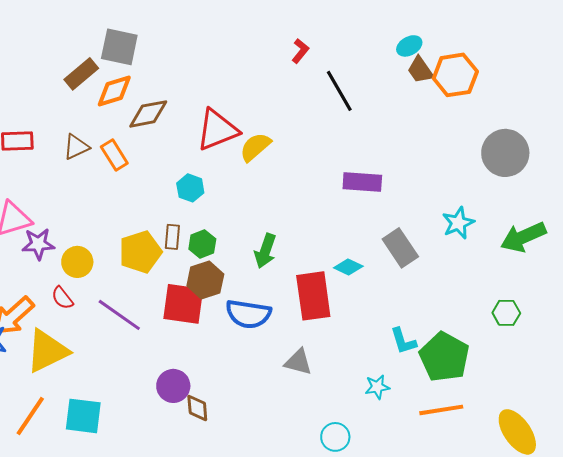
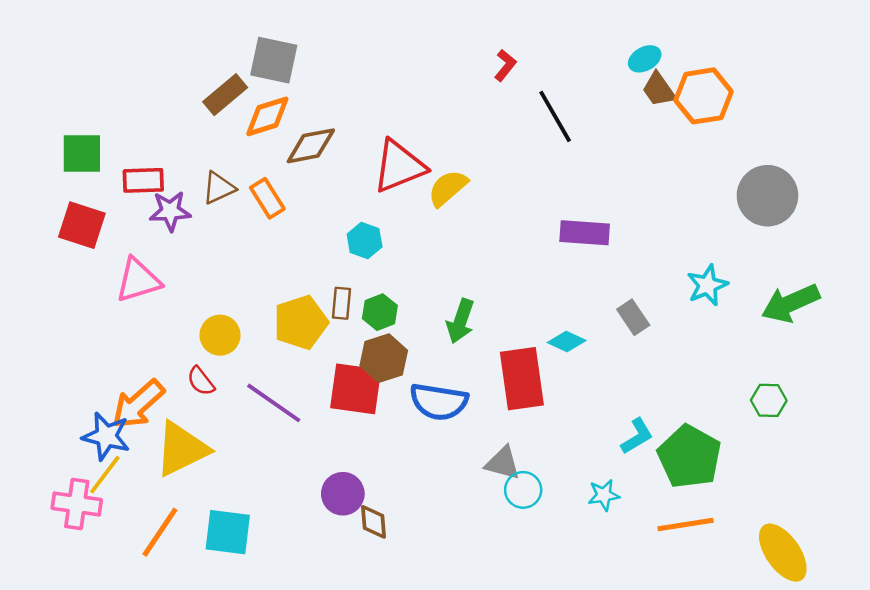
purple star: (38, 244) -> (170, 211), moved
gray rectangle: (400, 248) -> (633, 317), size x0.7
cyan L-shape: (403, 341) -> (637, 436), turned -104
cyan circle: (335, 437) -> (523, 490), moved

